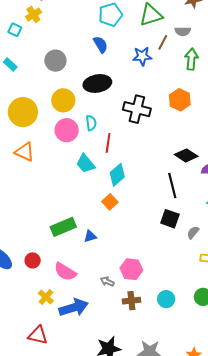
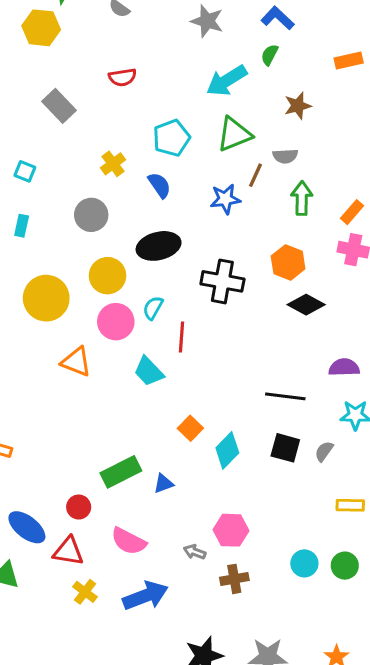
yellow cross: (33, 15) -> (113, 164), moved
cyan rectangle: (10, 64) -> (22, 226), turned 64
cyan semicircle: (91, 123) -> (153, 308), turned -140
orange triangle: (25, 152) -> (76, 362), moved
black diamond: (186, 155) -> (306, 305), moved
cyan diamond: (117, 175) -> (227, 450), moved
black line: (172, 186) -> (285, 396), turned -65
gray semicircle: (193, 232) -> (324, 451), moved
red circle: (33, 260) -> (79, 507), moved
yellow cross: (46, 297) -> (85, 592), moved
cyan circle: (166, 299) -> (304, 563), moved
red triangle: (38, 335) -> (68, 551), moved

